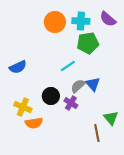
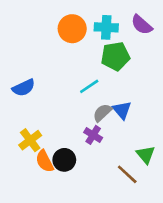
black circle: (51, 96) -> (64, 160), moved
yellow cross: (23, 107) -> (30, 140), turned 30
orange semicircle: (34, 123) -> (45, 161), turned 72
brown line: (97, 133) -> (127, 174), turned -36

